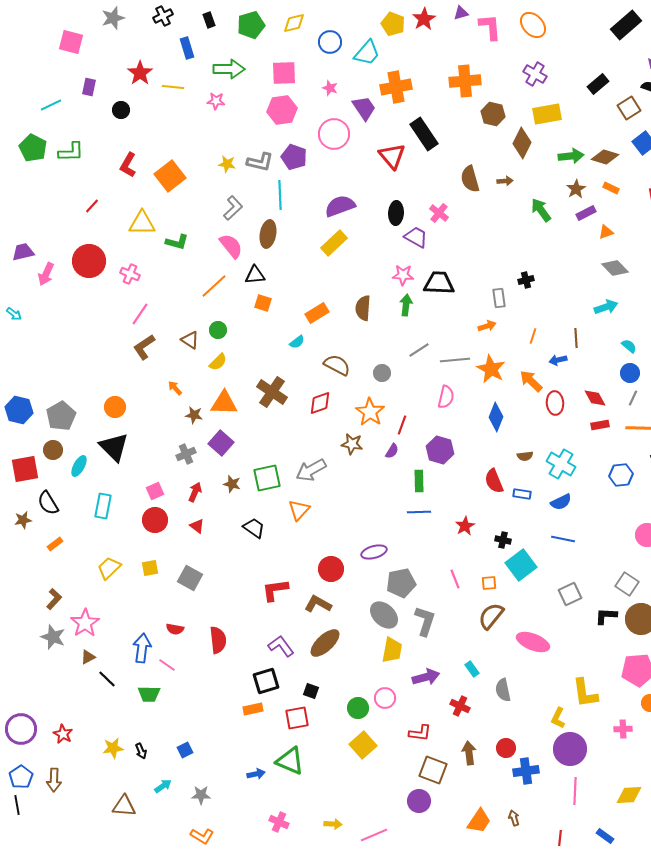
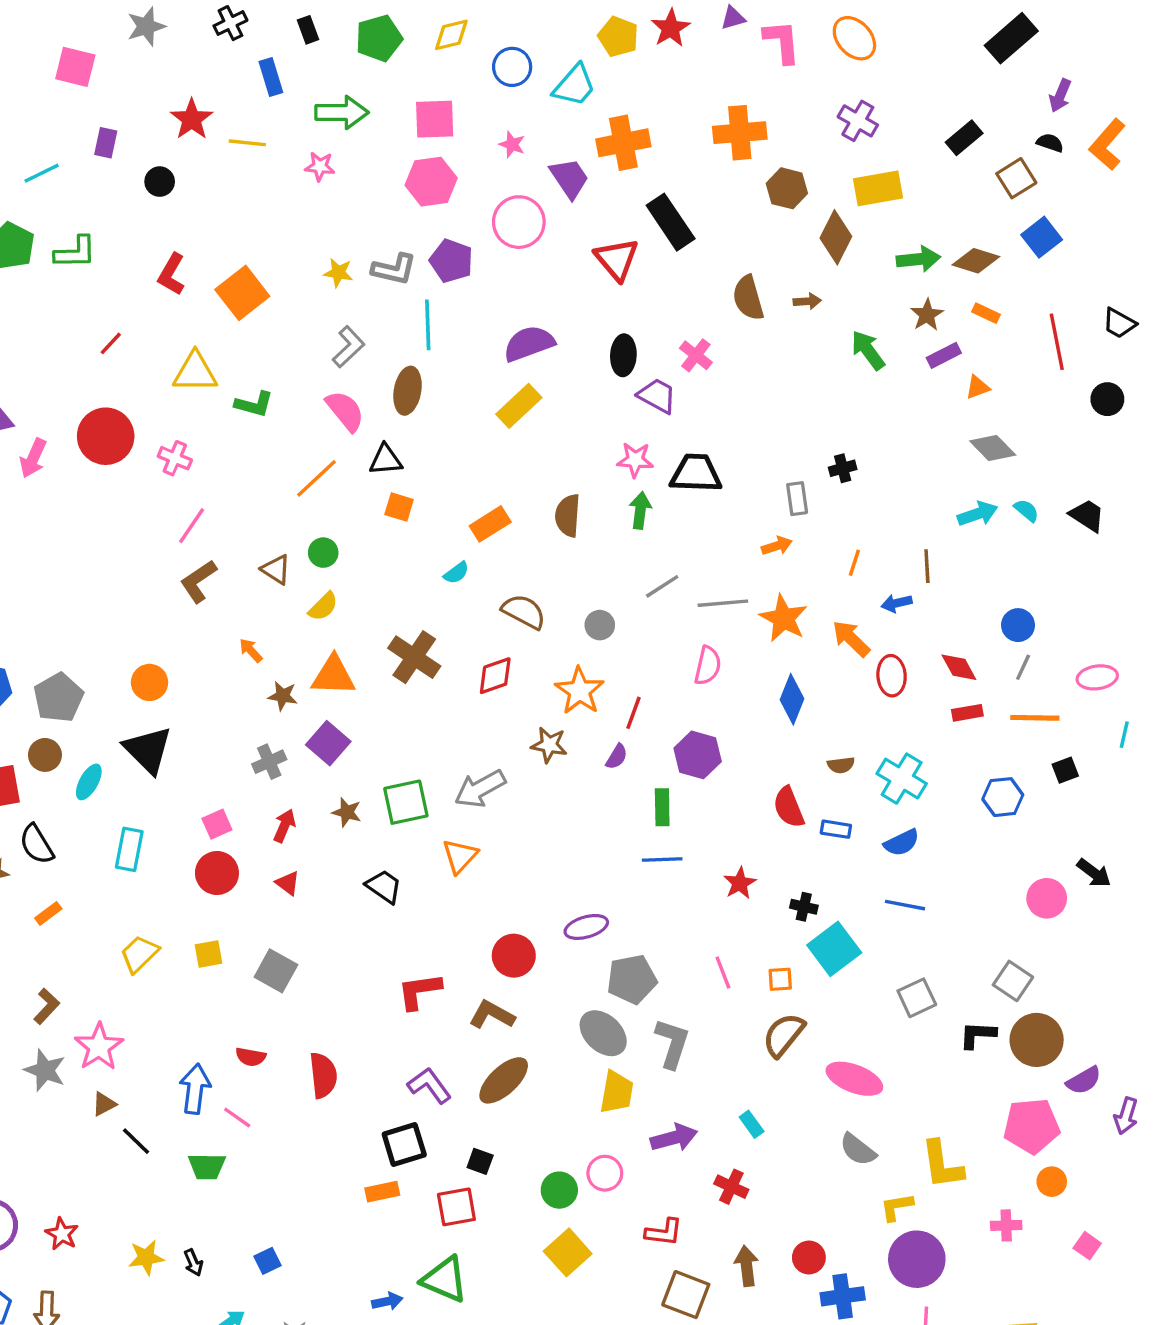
cyan semicircle: (629, 346) -> (1026, 510), moved
gray semicircle: (503, 690) -> (858, 1150), moved, turned -40
yellow L-shape: (558, 718) -> (897, 1207), turned 55

